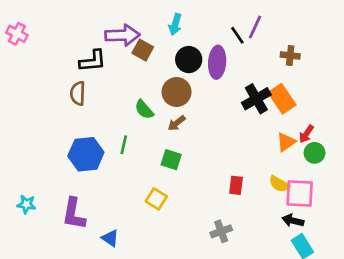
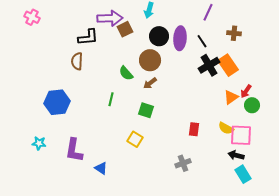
black line: (237, 35) -> (202, 41), moved
brown square: (143, 50) -> (125, 29), turned 35
blue hexagon: (86, 154) -> (57, 102), moved

